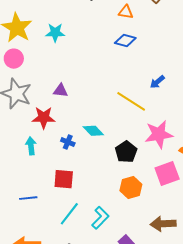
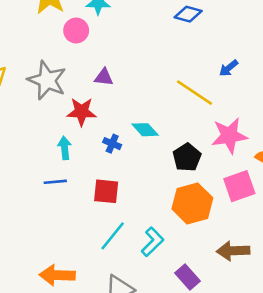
pink circle: (14, 59) -> (76, 31), moved
orange hexagon: (131, 187) -> (192, 203), size x1.4
blue line: (28, 198) -> (55, 182), moved

